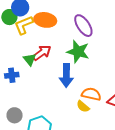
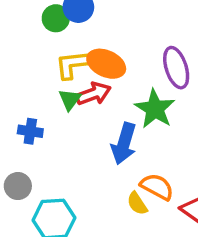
orange ellipse: (45, 20) -> (106, 64), moved
yellow L-shape: (24, 25) -> (73, 65), moved
blue cross: (12, 75) -> (30, 131), moved

